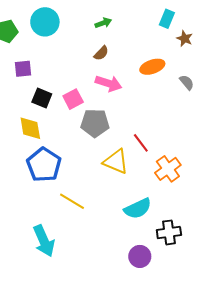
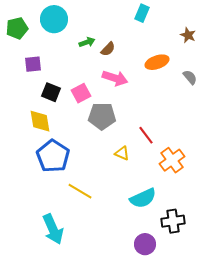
cyan rectangle: (167, 19) -> (142, 13), moved
green arrow: (103, 23) -> (87, 42), moved
yellow triangle: (116, 162) -> (122, 153), size x0.6

